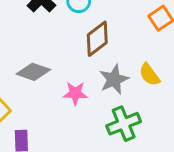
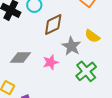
brown diamond: (97, 39) -> (53, 25), turned 30

